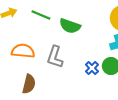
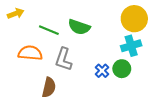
green line: (41, 15) -> (49, 30), moved
brown semicircle: (29, 84) -> (49, 87), moved

